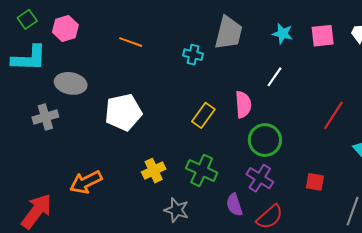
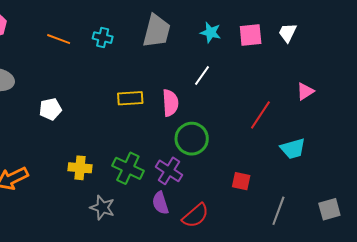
cyan cross: (193, 55) -> (103, 38), moved
white pentagon: (123, 112) -> (50, 109), size x0.6
yellow rectangle: (203, 115) -> (130, 98), moved, turned 50
yellow cross: (154, 171) -> (80, 168), turned 30
purple cross: (260, 178) -> (169, 171), moved

